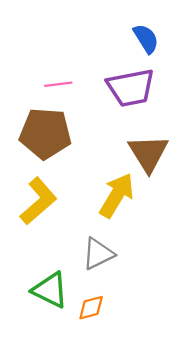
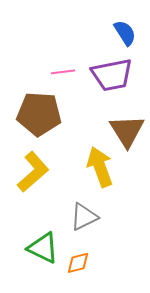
pink line: (58, 84) -> (63, 72), moved
yellow arrow: (117, 195) -> (100, 167), turned -51

